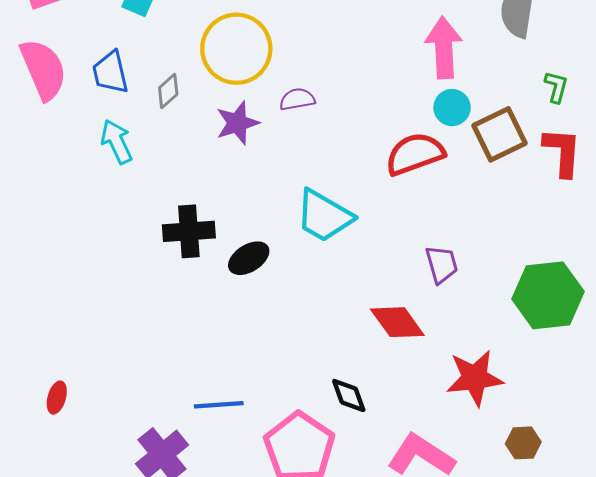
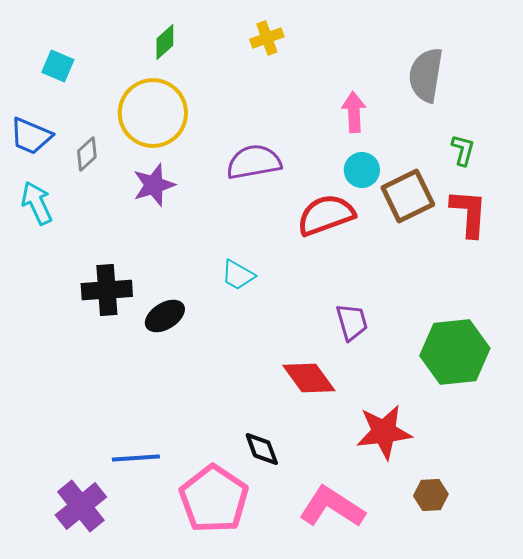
pink arrow: (444, 48) -> (354, 112), size x0.7
blue trapezoid: (110, 72) -> (31, 136), turned -54
purple semicircle: (297, 99) -> (254, 162), moved, size x1.6
cyan trapezoid: (324, 216) -> (238, 275), size x0.6

